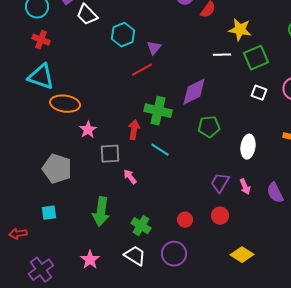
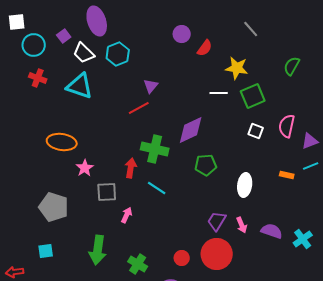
cyan hexagon: (123, 35) -> (118, 54), moved
cyan triangle: (41, 77) -> (80, 86), moved
pink arrow: (130, 177) -> (127, 215), turned 63
purple semicircle: (275, 193) -> (272, 231), turned 135
red circle: (220, 216) -> (217, 254), size x1.8

